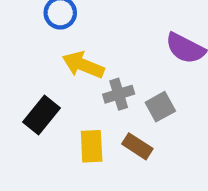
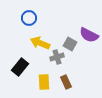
gray square: (160, 107) -> (70, 44), moved, turned -32
brown rectangle: (137, 146) -> (66, 82), turned 32

